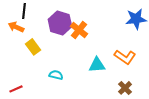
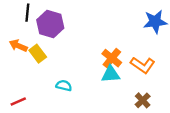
purple hexagon: (60, 23) -> (50, 24), moved
orange arrow: (16, 27) -> (18, 46), moved
orange cross: (79, 30) -> (112, 58), moved

